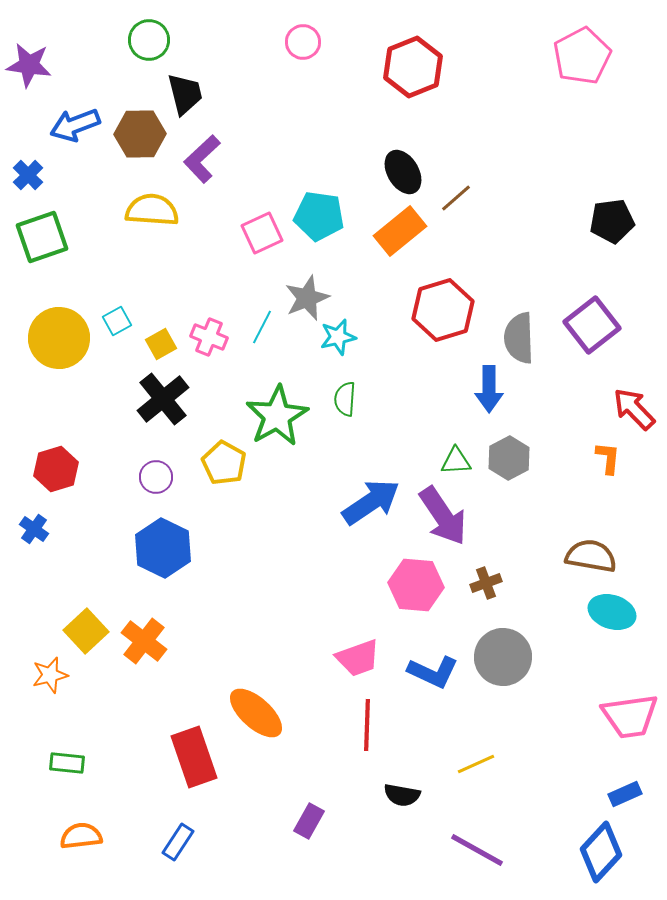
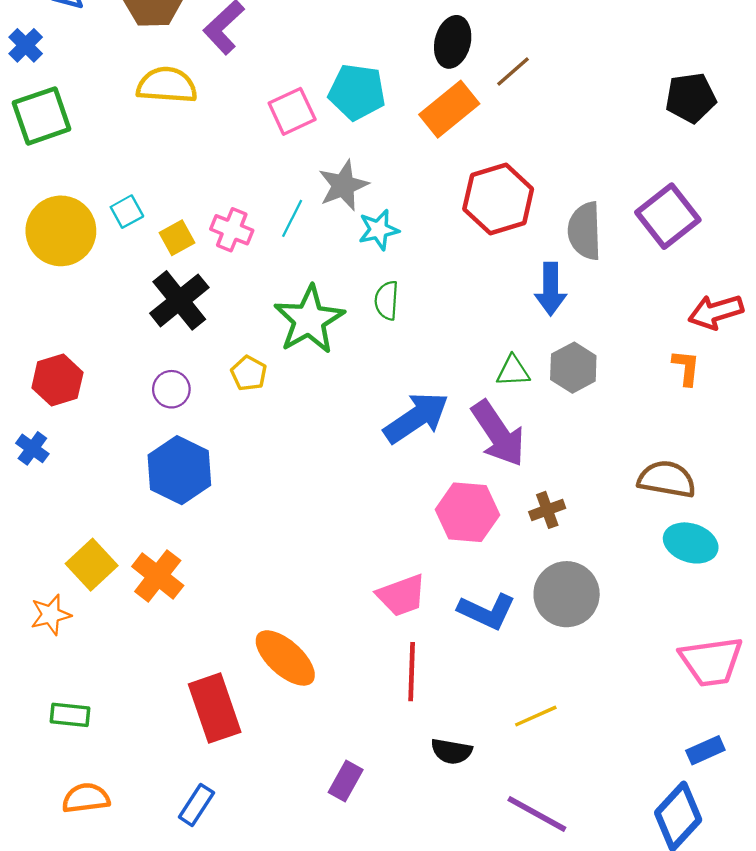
black ellipse: (403, 172) -> (453, 42), turned 45
red arrow: (634, 409) -> (716, 312), turned -63
yellow pentagon: (224, 463) -> (249, 373), size x0.7

